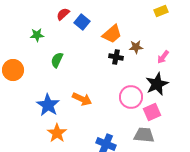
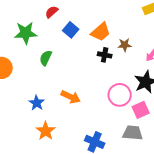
blue square: (82, 22) -> (71, 30), moved
green star: (37, 35) -> (26, 33), size x1.6
blue star: (48, 105) -> (37, 103), size x0.7

